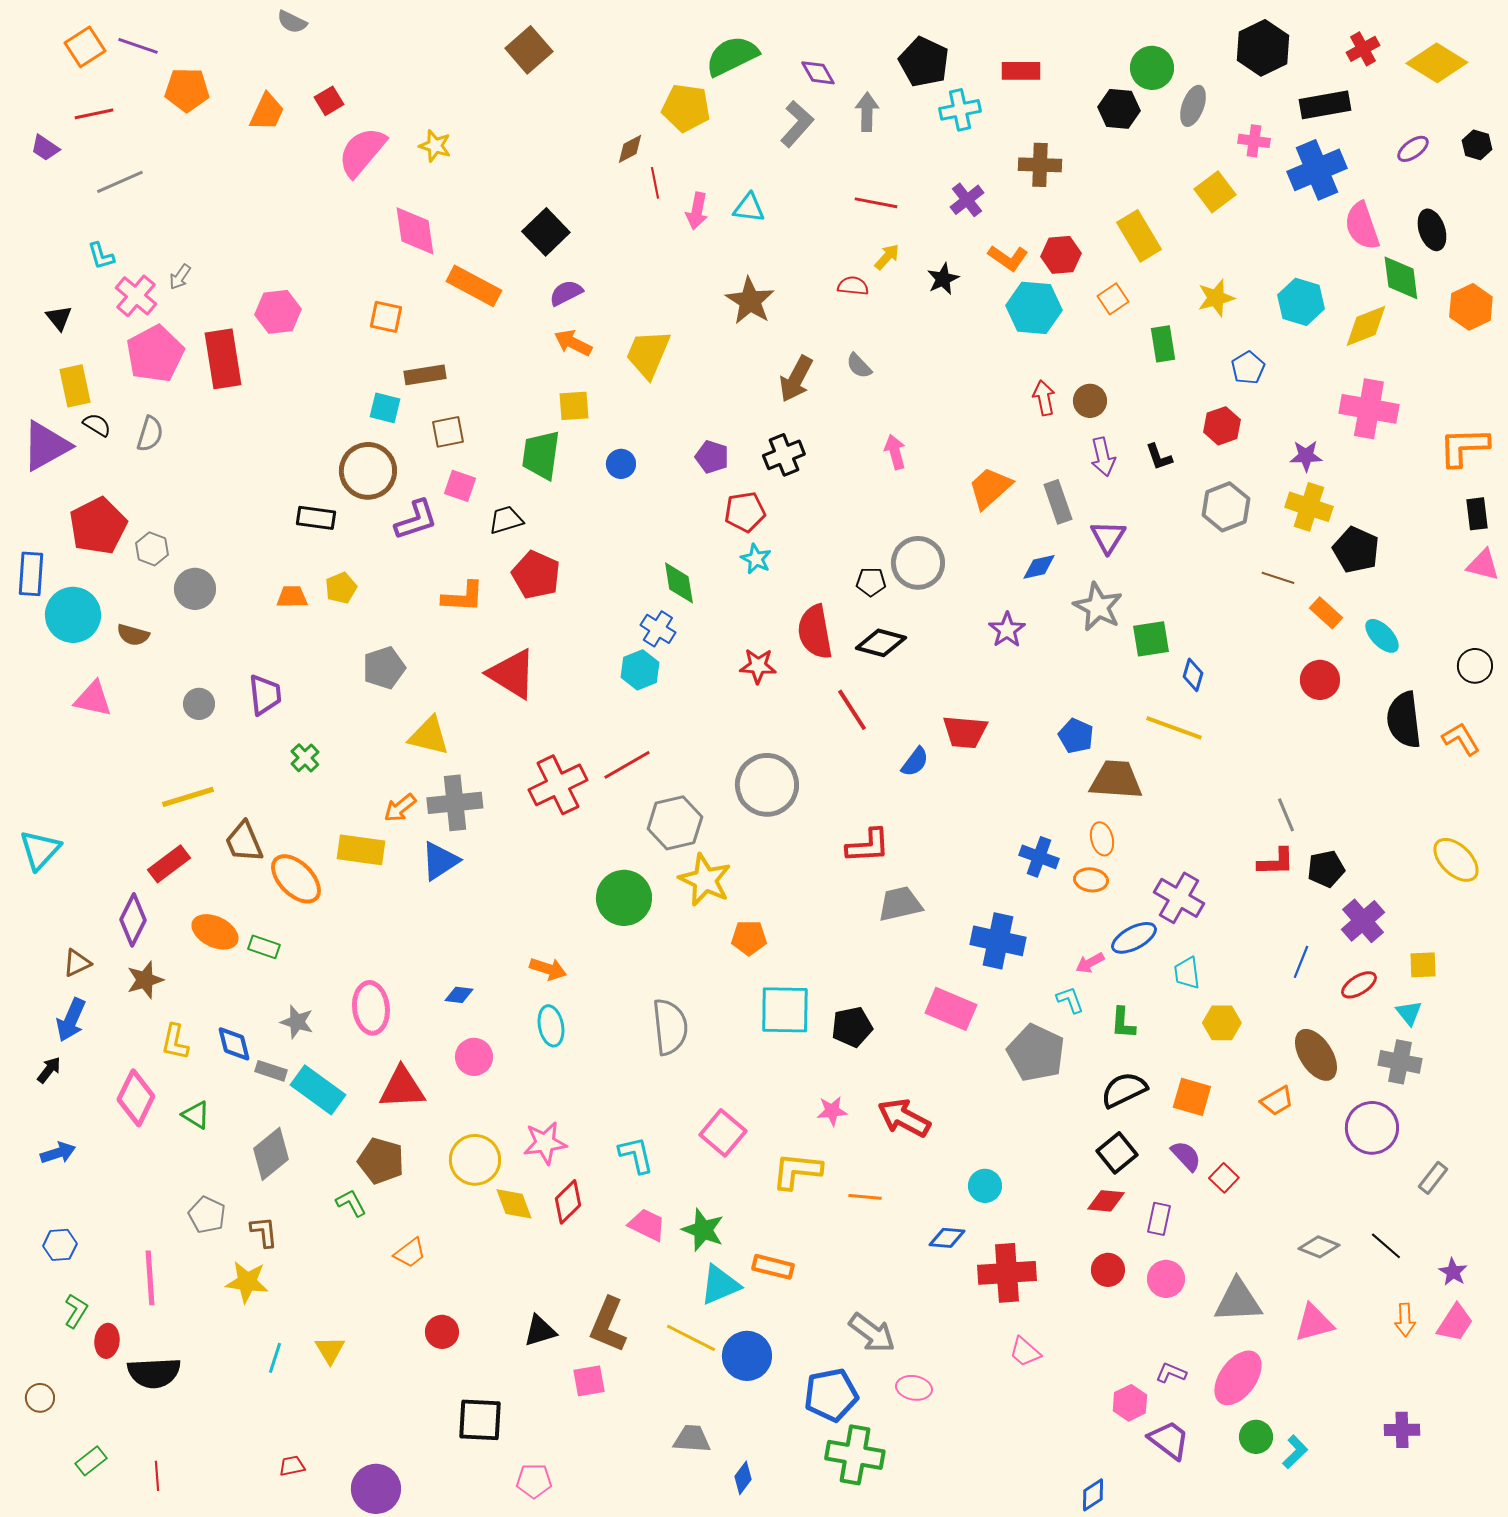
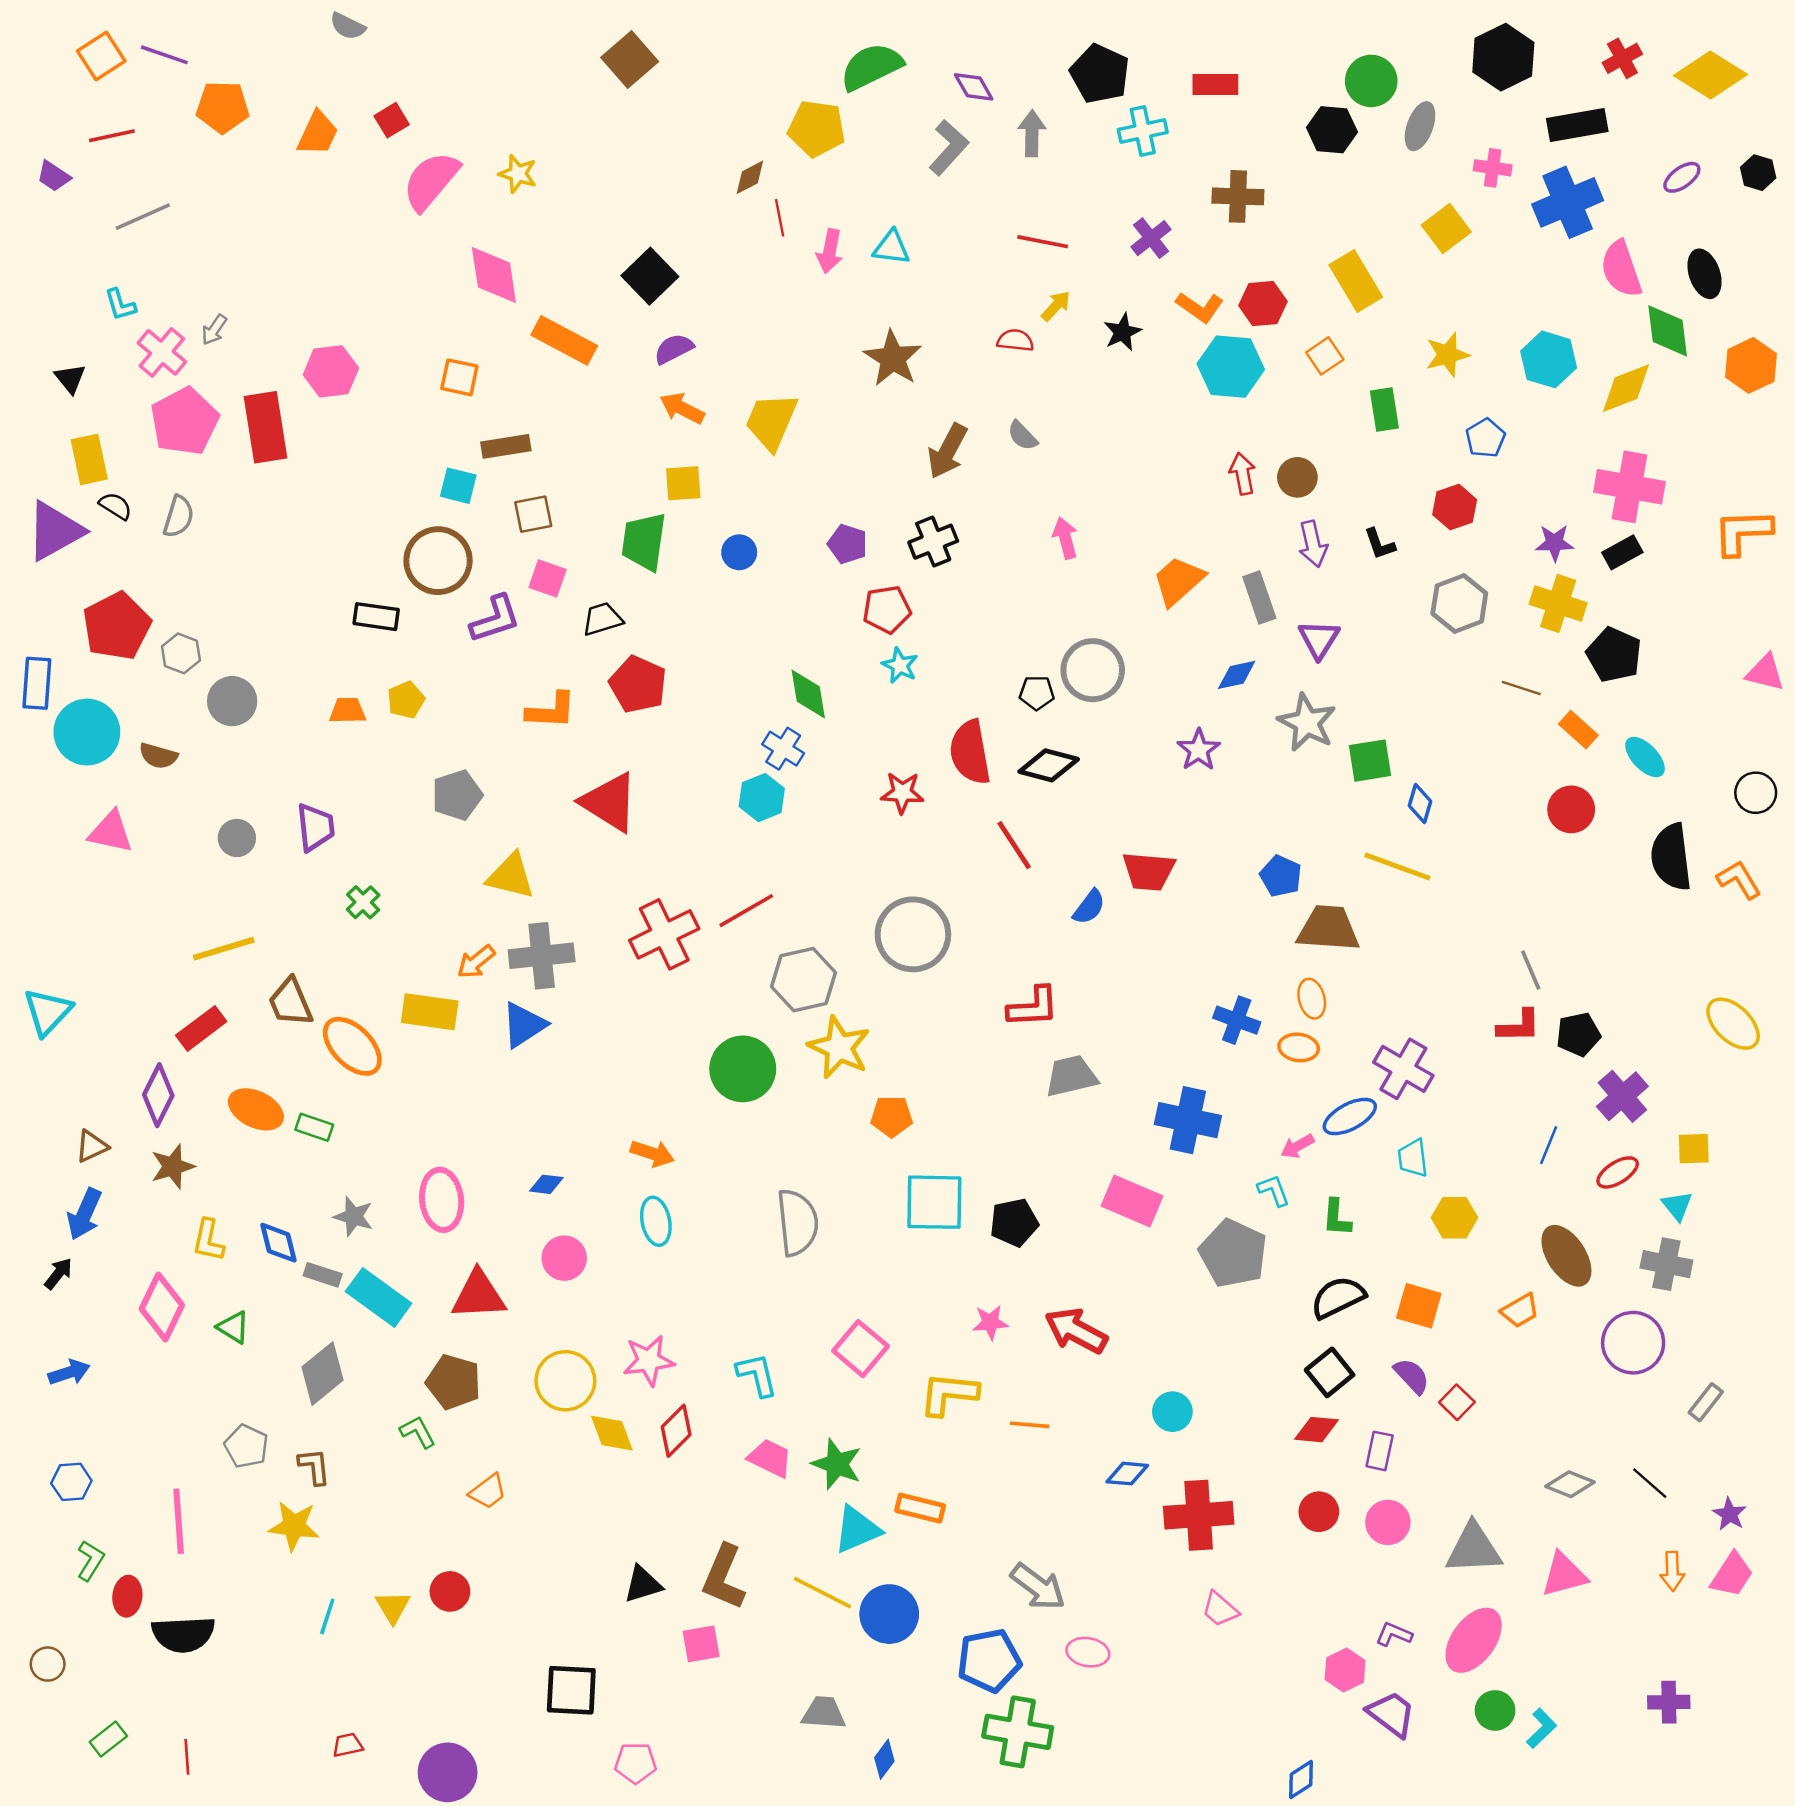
black rectangle: (1477, 514) -> (1622, 552), moved, turned 68
red circle: (442, 1332) -> (450, 1591), moved

